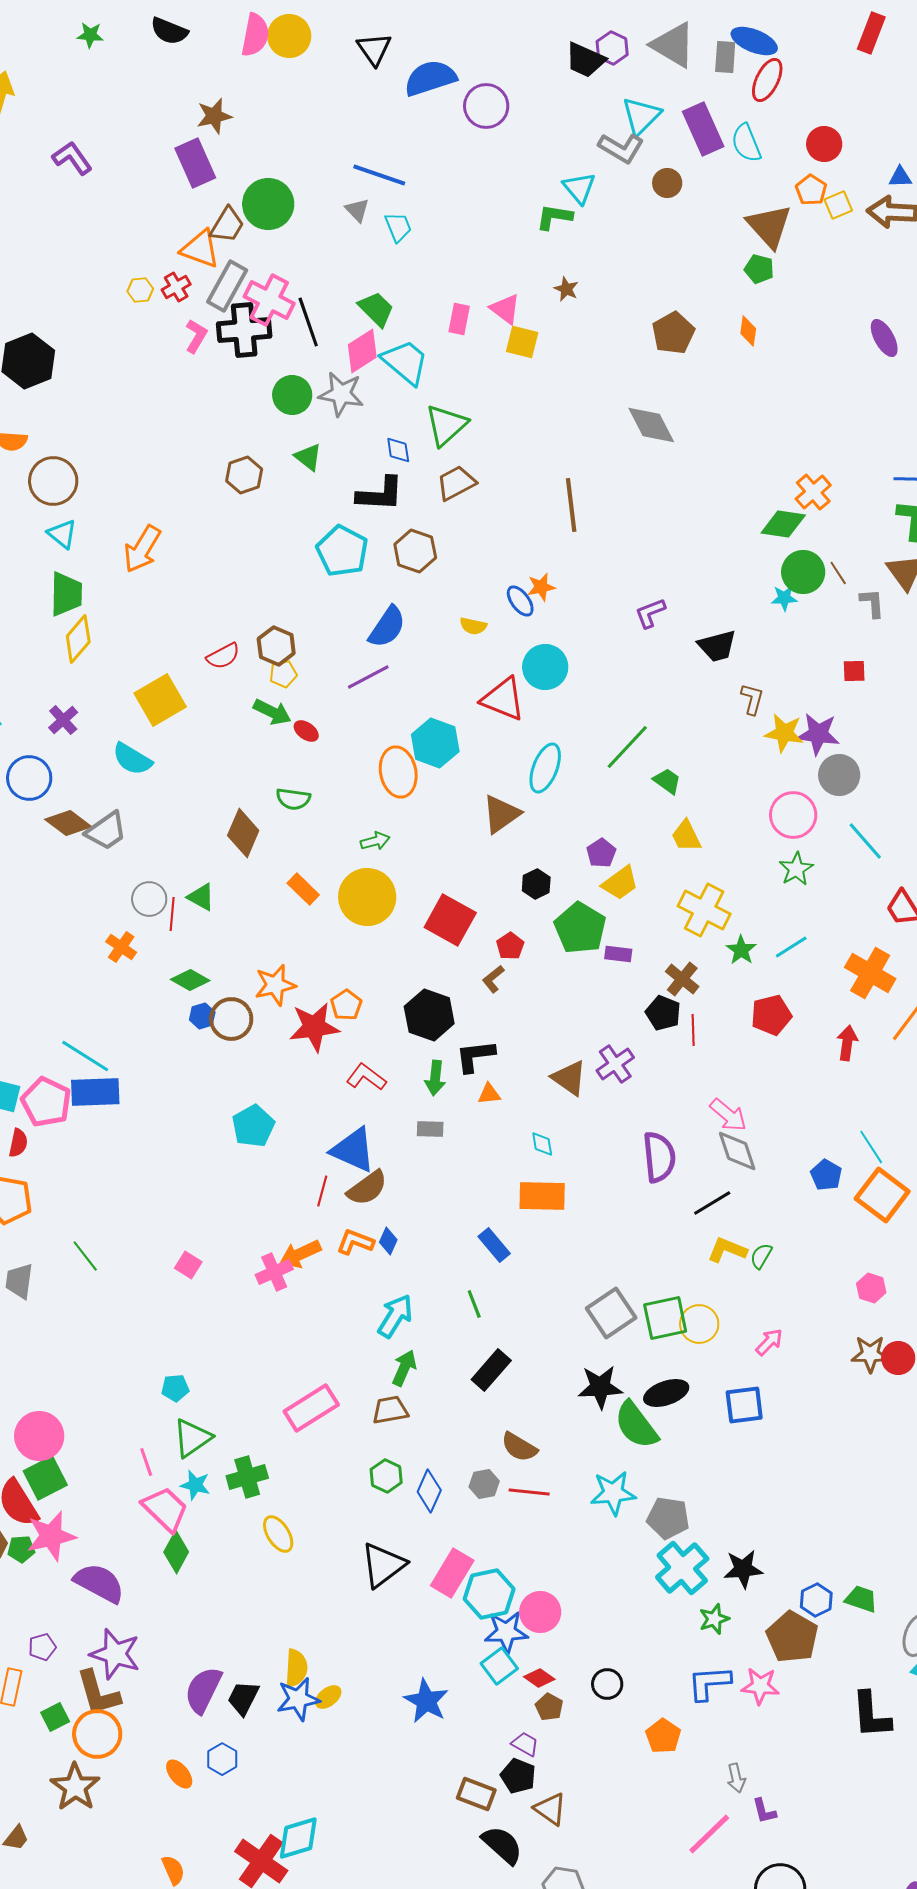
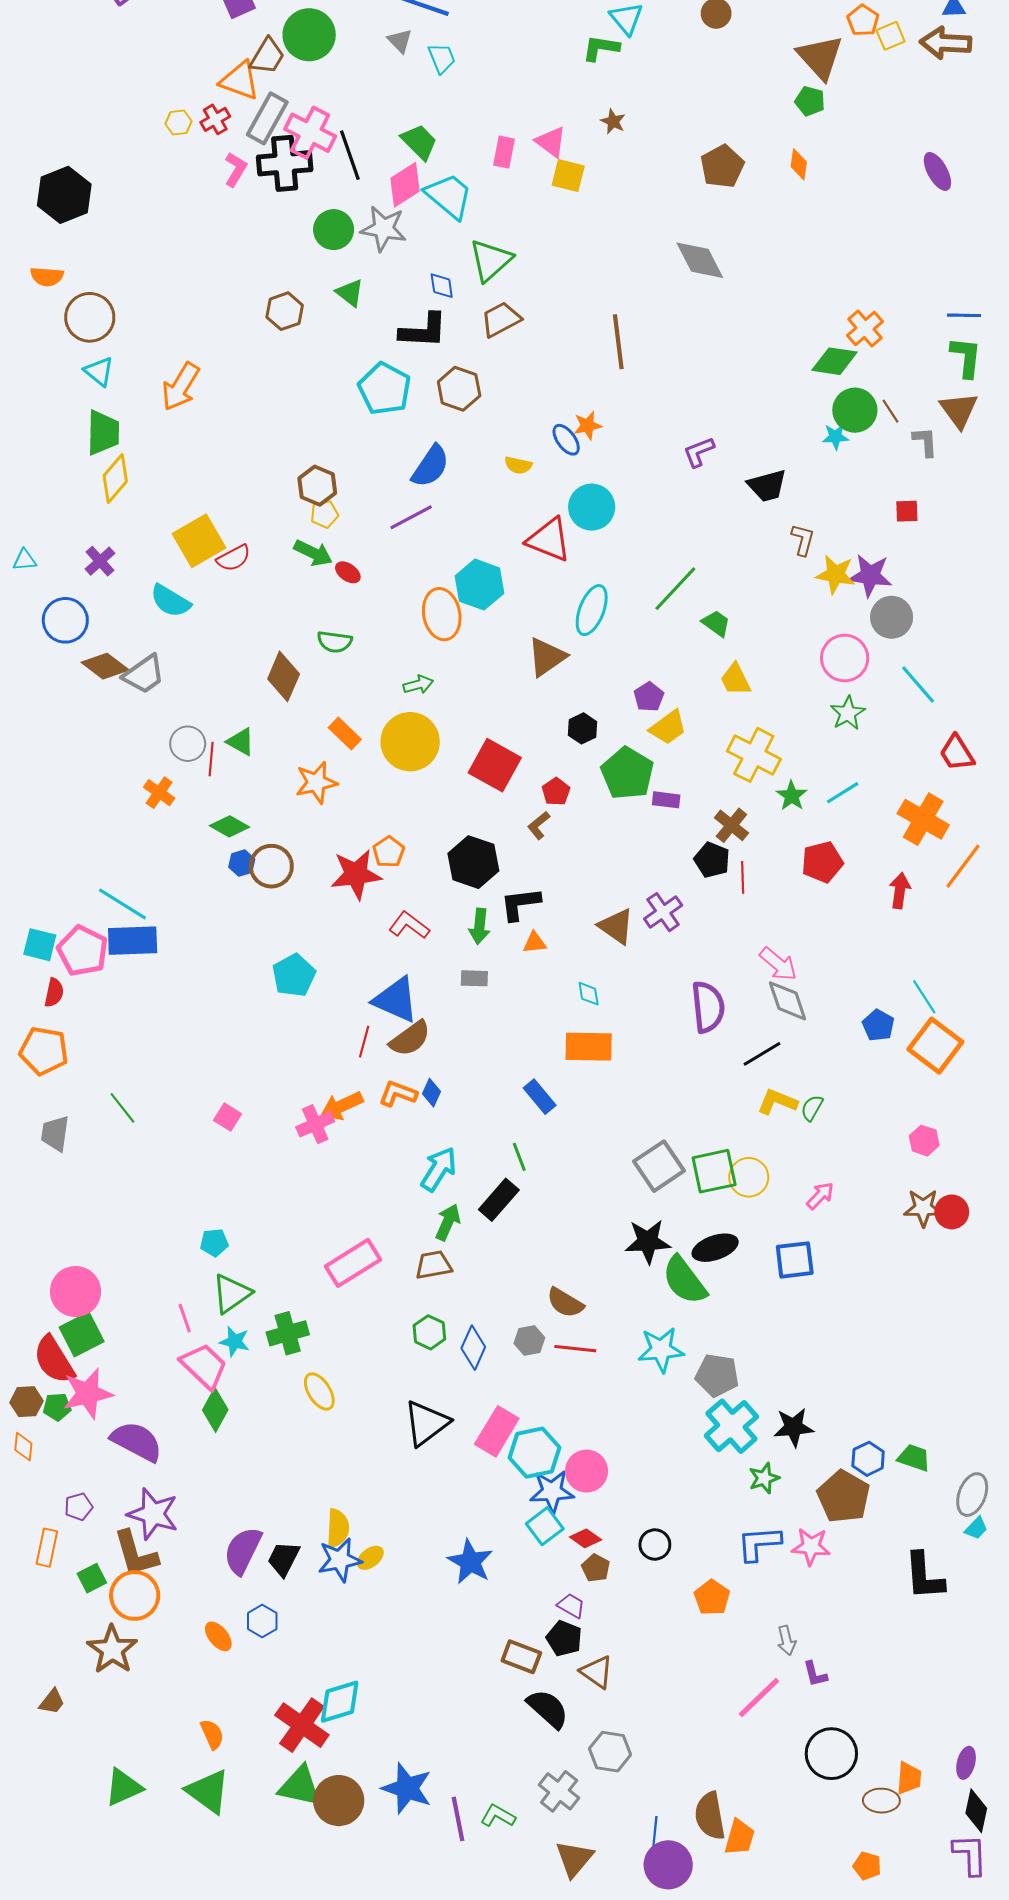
red semicircle: (223, 656) -> (234, 558), moved
orange star: (275, 985) -> (316, 782), moved
black rectangle: (491, 1370) -> (499, 1200), moved

